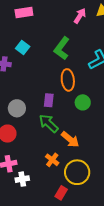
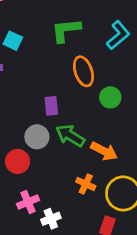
green L-shape: (62, 48) -> (66, 30), turned 60
purple rectangle: (49, 100) -> (51, 106), moved
gray circle: (17, 108) -> (37, 137), moved

